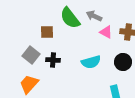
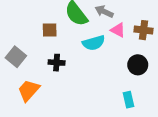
gray square: (31, 55) -> (16, 57), moved
cyan semicircle: (91, 62) -> (94, 43), moved

